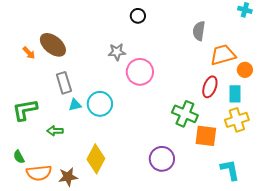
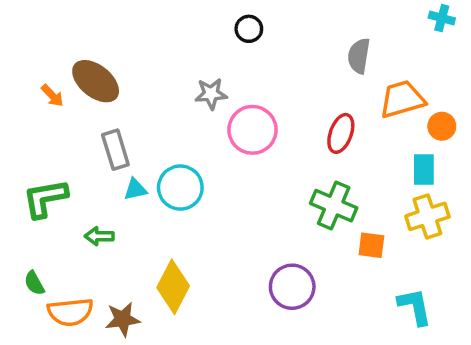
red ellipse: (210, 87) -> (341, 133), moved
orange square: (206, 136) -> (371, 245), size x0.7

